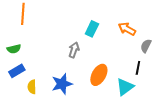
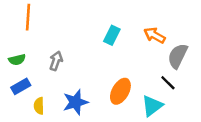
gray semicircle: (146, 46) -> (178, 56), size x1.5
gray arrow: (74, 50) -> (56, 61), moved
black line: (138, 68) -> (168, 83), turned -56

